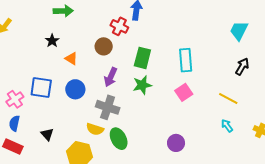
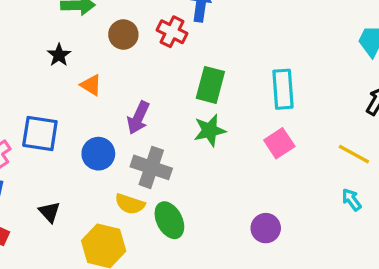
brown circle: (104, 46) -> (123, 35), moved
purple arrow: (111, 77) -> (138, 118), moved
blue circle: (75, 89) -> (98, 154), moved

